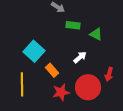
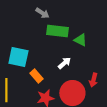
green rectangle: (73, 25) -> (57, 31), size x1.5
cyan square: (34, 51) -> (18, 57), turned -30

